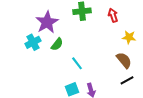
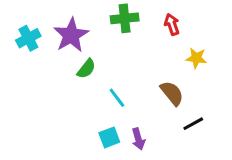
cyan cross: (33, 42) -> (28, 38), moved
brown semicircle: (124, 60) -> (172, 93), moved

